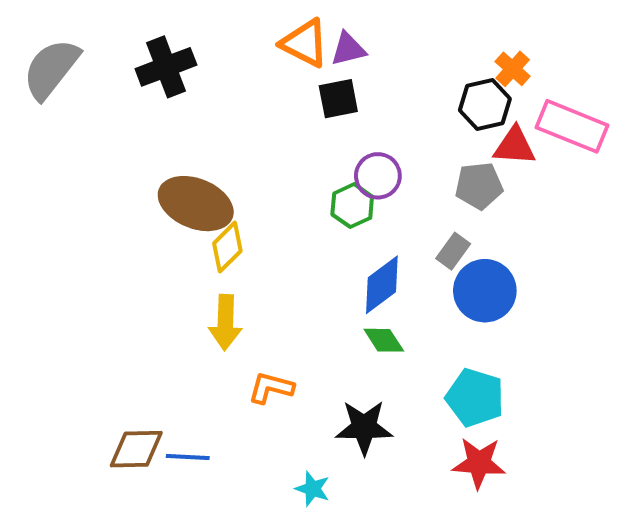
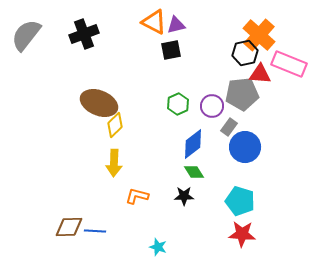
orange cross: (513, 69) -> (259, 35), size x1.8
purple circle: (378, 176) -> (212, 106), moved
gray pentagon: (479, 186) -> (242, 94), size x1.4
black star: (364, 427) -> (184, 196), moved, size x0.7

